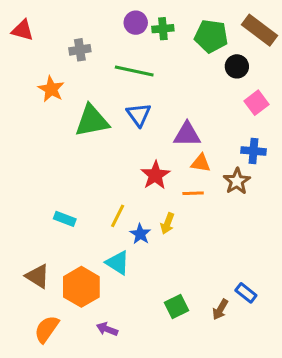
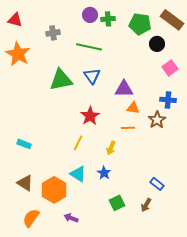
orange star: (51, 89) -> (18, 54), moved, size x1.4
red star: (155, 175) -> (90, 116), moved
cyan rectangle: (65, 219) -> (24, 144), moved
blue star: (140, 234) -> (104, 173), moved
blue rectangle: (246, 293) -> (157, 184), moved

